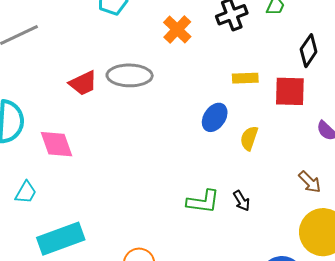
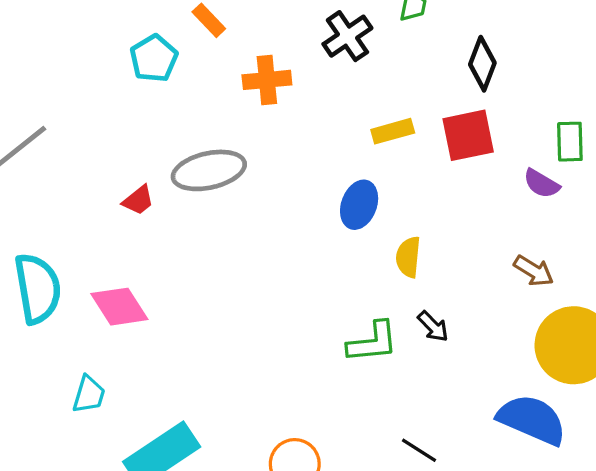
orange cross: (177, 29) -> (267, 80), turned -36
red trapezoid: (83, 83) -> (138, 200), size x0.7
yellow semicircle: (249, 138) -> (408, 257), moved

